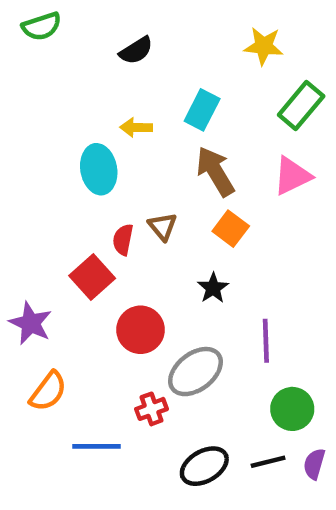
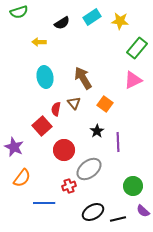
cyan rectangle: (202, 110) -> (92, 17), moved, turned 30
yellow arrow: (136, 127) -> (39, 42), moved
brown arrow: (215, 171) -> (83, 78), moved
purple line: (266, 341) -> (118, 142), moved
black line: (268, 462) -> (118, 219), moved
purple semicircle: (314, 464) -> (143, 211), turned -64

